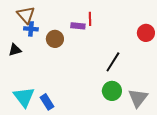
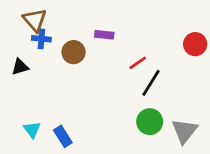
red line: (90, 19) -> (138, 63), moved, turned 56
cyan triangle: (24, 97) -> (32, 130), size x0.6

